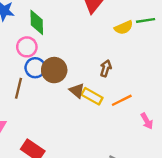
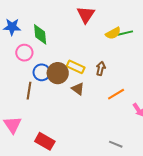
green line: (146, 20) -> (125, 33), moved
pink circle: (27, 47) -> (24, 53), moved
yellow rectangle: (92, 96) -> (76, 67), moved

